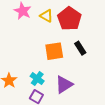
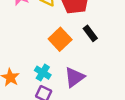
orange square: (54, 51) -> (60, 39), turned -30

